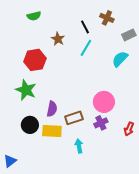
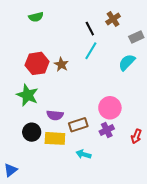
brown cross: (107, 18) -> (113, 19), turned 32
brown star: (58, 39) -> (61, 64), moved
purple semicircle: (52, 109) -> (55, 115), turned 84
cyan arrow: (79, 146) -> (83, 154), turned -64

